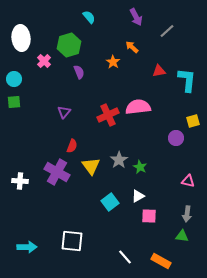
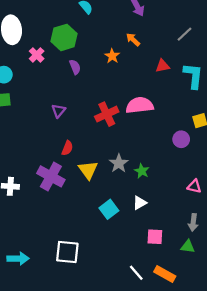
gray line: (167, 31) -> (184, 34), moved
pink square: (149, 216) -> (155, 237), moved
white line: (125, 257) -> (136, 273), moved

